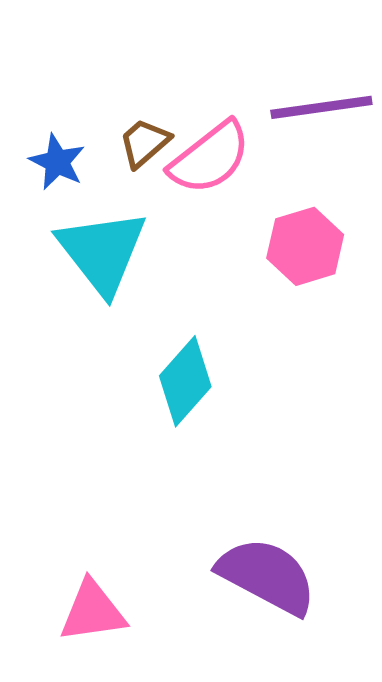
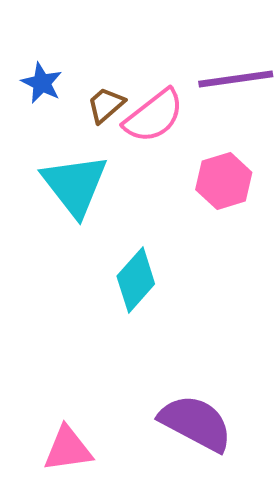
blue star: (57, 162) -> (42, 83), moved

